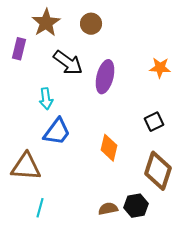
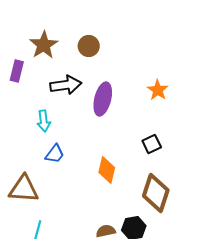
black arrow: (68, 63) -> (66, 85), turned -44
orange star: (160, 68) -> (158, 90), turned 30
blue trapezoid: (57, 132) -> (55, 154), size x0.7

